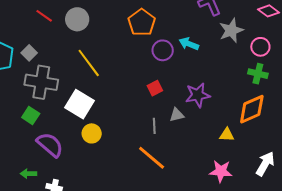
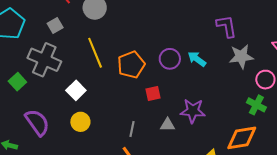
orange pentagon: (142, 22) -> (131, 65), moved
gray square: (29, 53) -> (55, 25), moved
white square: (79, 104) -> (76, 90), size x0.7
green square: (31, 115) -> (17, 82), moved
gray line: (154, 126) -> (132, 129), moved

